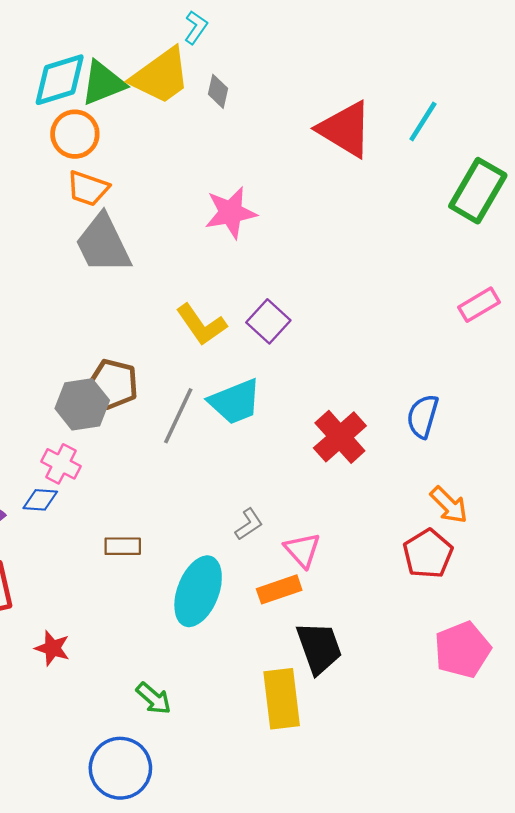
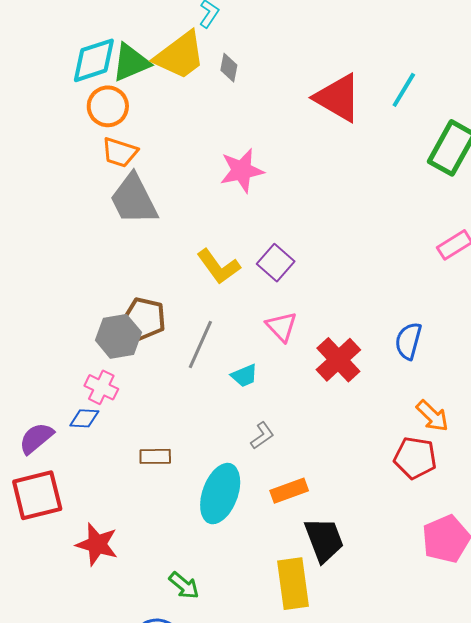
cyan trapezoid: (235, 402) -> (244, 376), moved, size x0.6
pink triangle: (302, 550) -> (281, 327), moved
red pentagon: (428, 554) -> (415, 458), turned -30
red star: (52, 648) -> (97, 544), size x1.4

